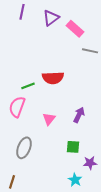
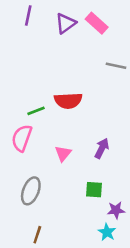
pink rectangle: (75, 29) -> (97, 23), moved
cyan star: (75, 180) -> (107, 232), moved
brown line: (12, 182) -> (37, 235), moved

